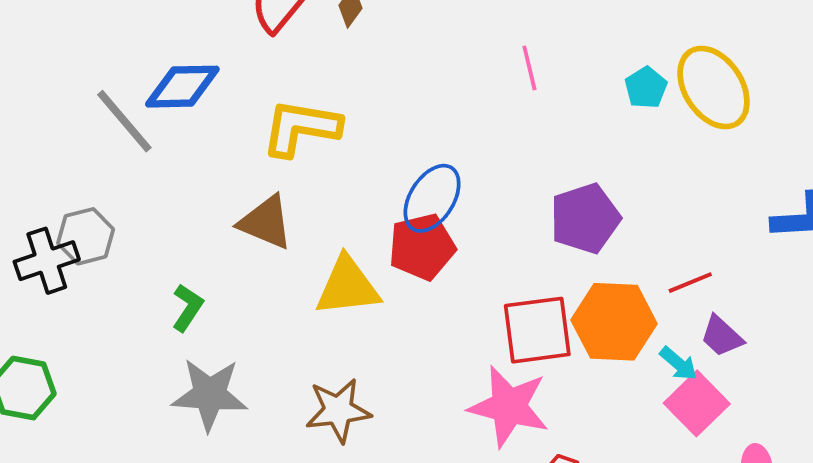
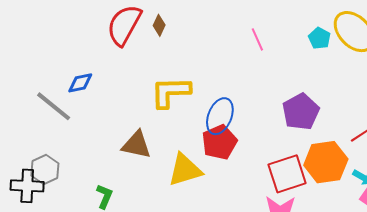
blue diamond: (182, 87) -> (80, 83), size x0.7
yellow L-shape: (301, 128) -> (170, 92), moved
black cross: (47, 261) -> (27, 186), turned 32

